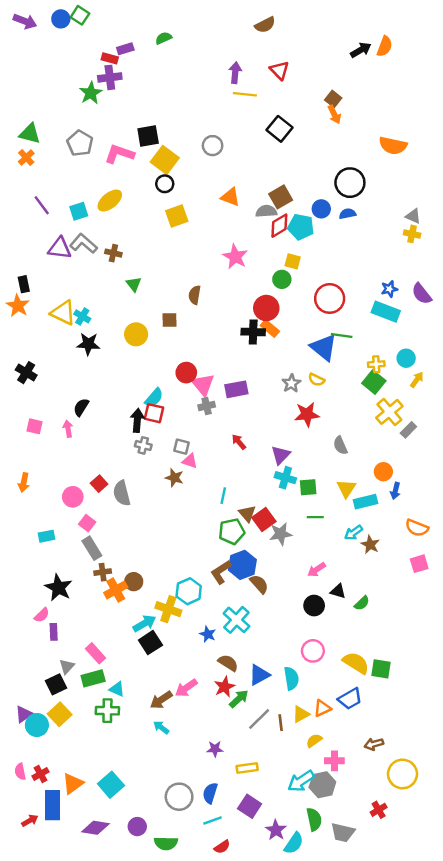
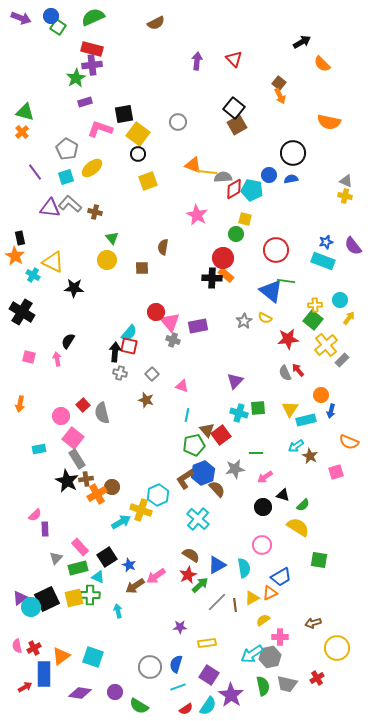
green square: (80, 15) -> (58, 27), moved
brown semicircle: (265, 25) -> (156, 23), moved
green semicircle: (164, 38) -> (93, 17), moved, size x1.6
orange semicircle: (385, 46) -> (322, 64), moved, turned 114
purple rectangle: (125, 49) -> (85, 102), moved
red rectangle: (110, 58) -> (92, 49), size x1.5
yellow line: (245, 94) -> (207, 172), moved
gray pentagon: (80, 143) -> (67, 149), moved
brown square: (281, 197) -> (237, 125), moved
cyan cross: (82, 316) -> (33, 275), moved
yellow circle: (136, 334) -> (107, 260), moved
black cross: (26, 373) -> (22, 312), size x1.4
gray cross: (207, 406) -> (173, 340), turned 32
red star: (307, 414) -> (288, 339), moved
red arrow: (239, 442) -> (298, 370), moved
gray square: (181, 447) -> (152, 374), turned 32
pink triangle: (190, 461) -> (182, 386), moved
cyan cross: (285, 478) -> (239, 413), moved
green line: (315, 517) -> (256, 453), moved
pink square: (87, 523) -> (73, 438), size x1.5
gray star: (281, 534) -> (235, 469), moved
pink square: (419, 564) -> (336, 472), moved
black star: (58, 588) -> (67, 481), moved
blue star: (208, 634) -> (129, 565), moved
black square: (150, 643) -> (107, 557), moved
yellow semicircle: (356, 663) -> (298, 527), moved
black square: (56, 684) -> (47, 599), moved, size x1.4
blue trapezoid: (350, 699) -> (281, 577), moved
yellow square: (60, 714) -> (74, 598), moved, turned 30
cyan arrow: (161, 727) -> (118, 611), moved, turned 40
cyan square: (111, 785) -> (93, 657), turned -30
purple star: (276, 830) -> (231, 695), size x1.4
gray trapezoid: (343, 833) -> (287, 684), moved
green semicircle: (166, 843) -> (139, 706), turned 30
cyan semicircle: (294, 843) -> (208, 706), moved

